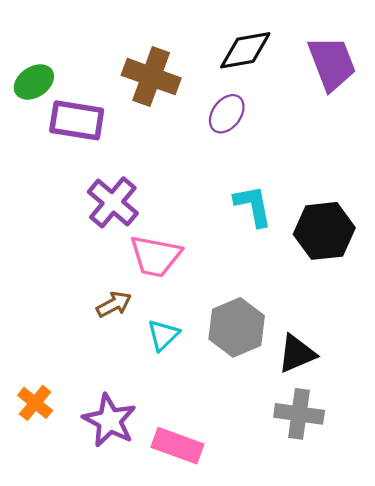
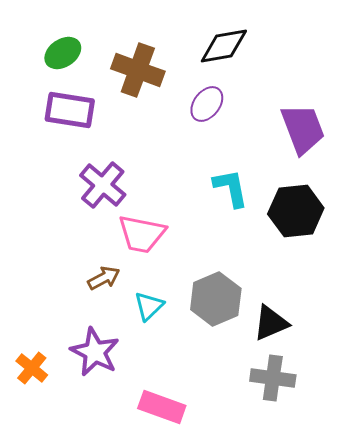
purple trapezoid: (332, 63) -> (303, 129), moved
green ellipse: (34, 82) -> (63, 53), moved
purple star: (110, 420) -> (95, 352), moved

